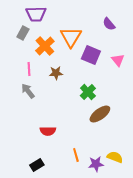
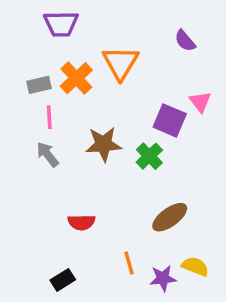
gray rectangle: (23, 33) -> (39, 85), moved, turned 48
purple square: (91, 55) -> (170, 120), moved
brown star: (56, 73) -> (104, 144), moved, size x1.5
brown ellipse: (100, 114) -> (170, 217), moved

